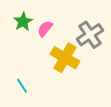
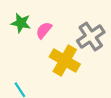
green star: (23, 22) -> (21, 23), turned -30

